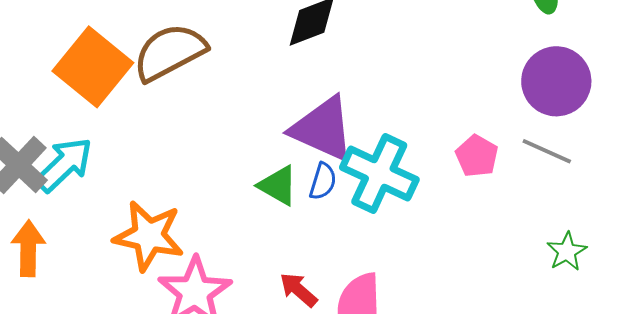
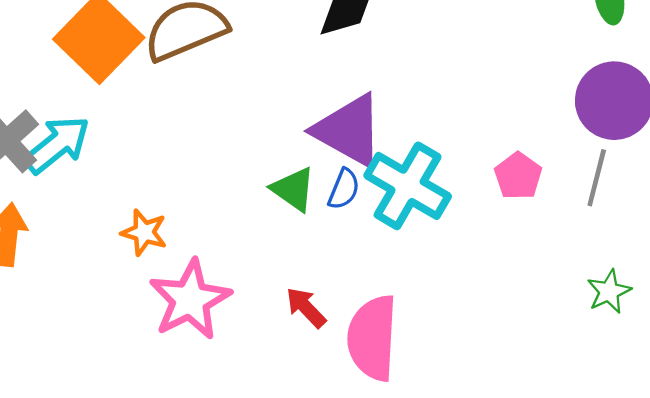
gray line: (547, 151) -> (597, 178), turned 75
orange star: (149, 236) -> (144, 232), size x0.6

